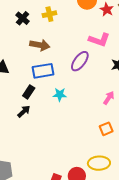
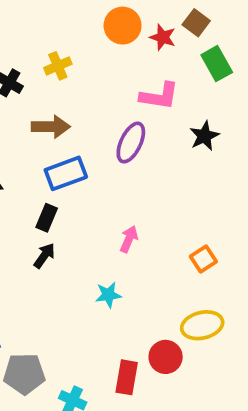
cyan star: (60, 95) -> (108, 295), moved
pink arrow: (109, 98) -> (129, 239), moved

